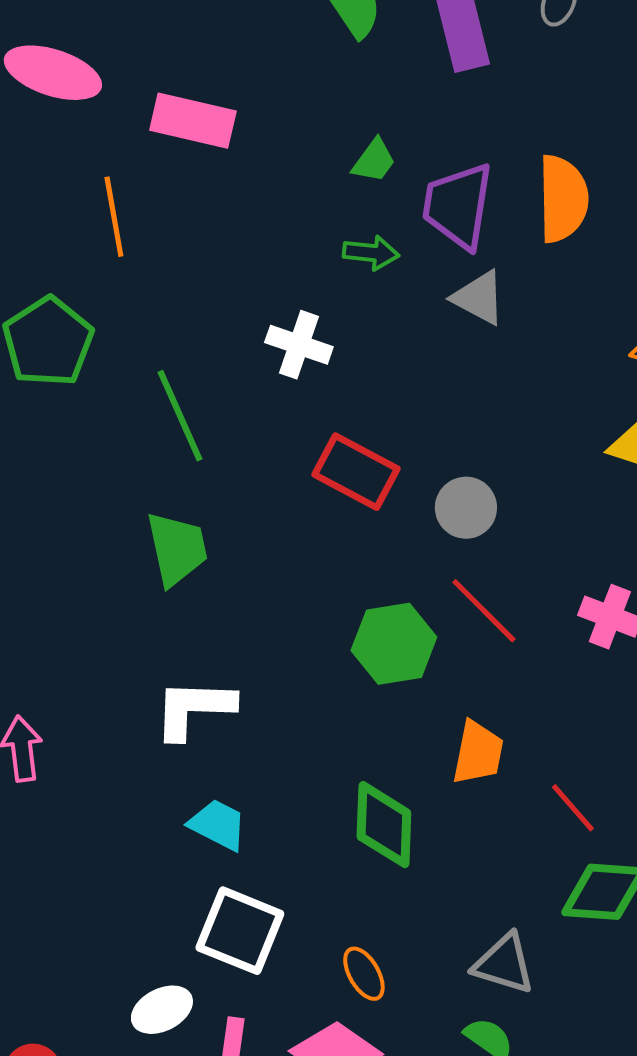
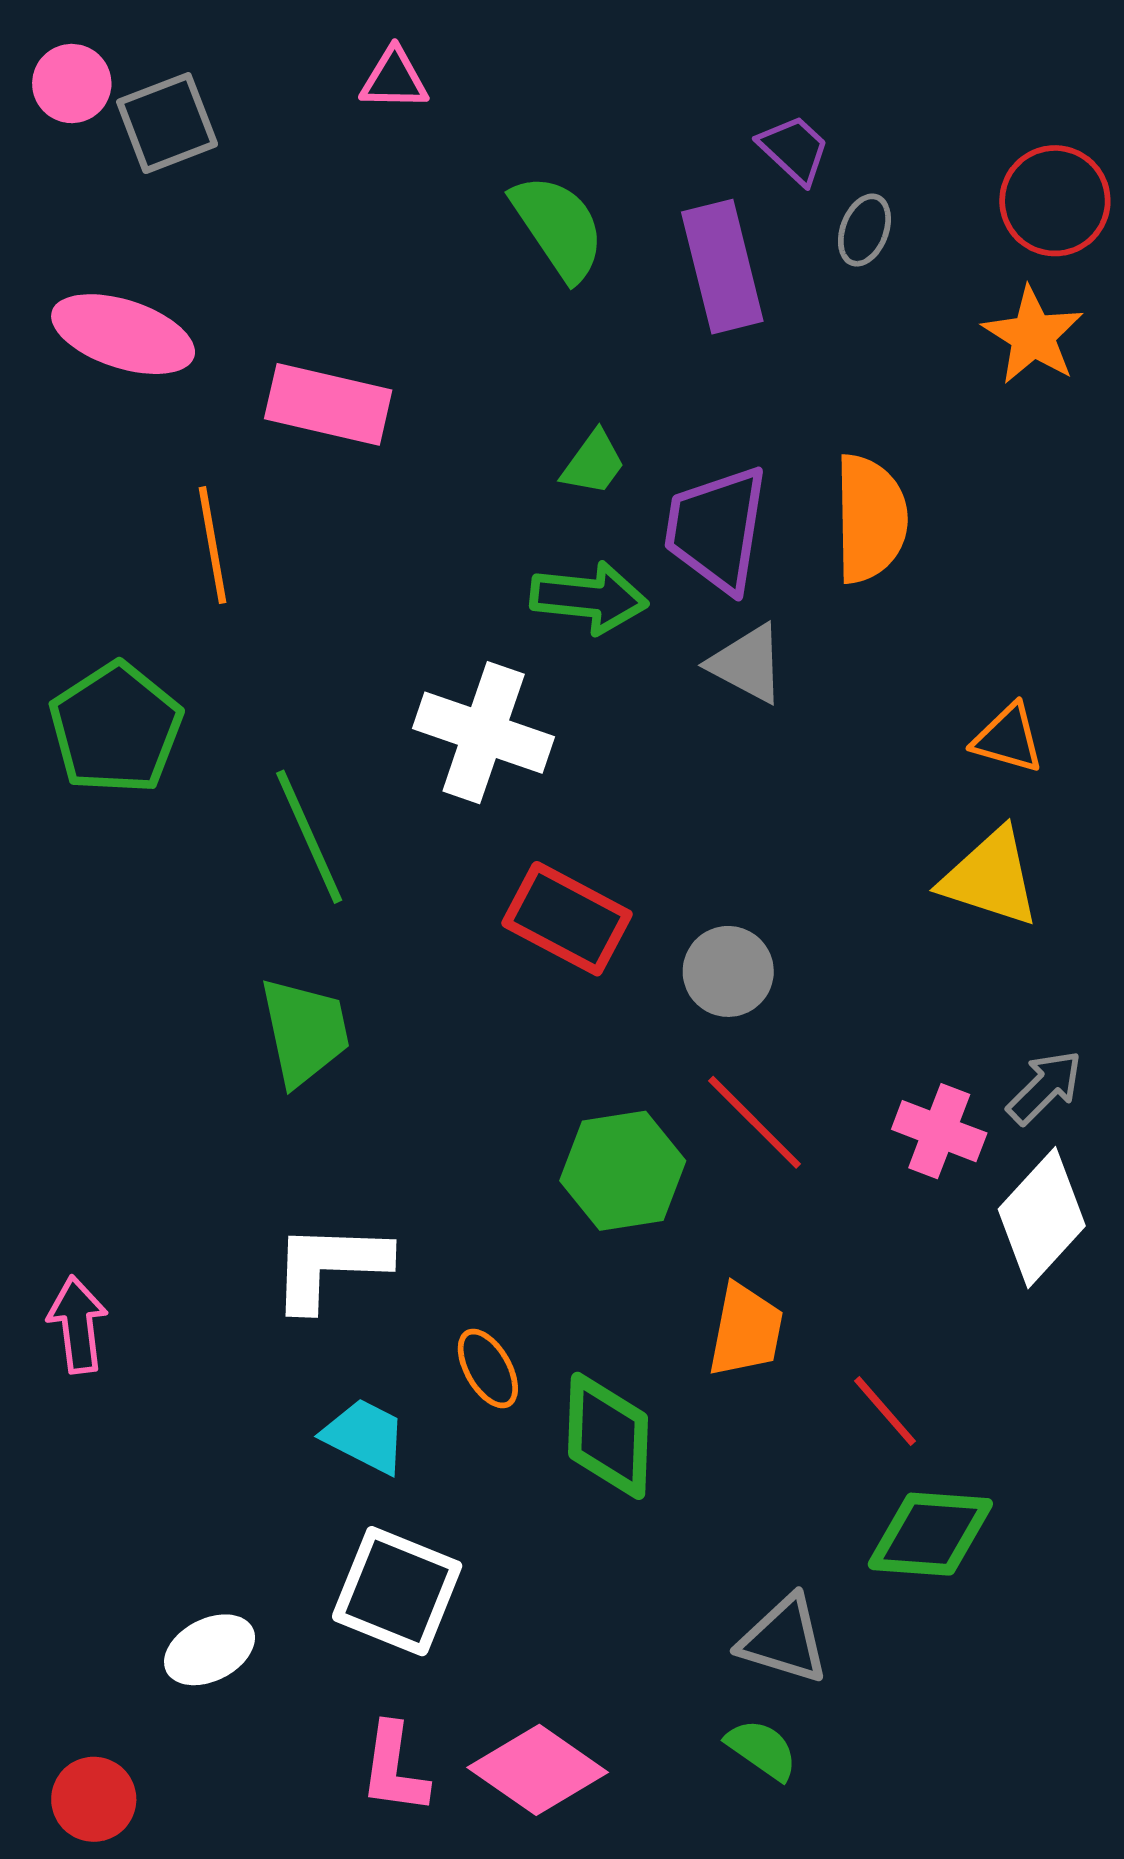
green arrow: (371, 253) -> (589, 598), size x1.4
white cross: (299, 345) -> (484, 733), size x1.4
orange ellipse: (364, 974) -> (488, 1369), moved
white ellipse: (162, 1010) -> (210, 1650), moved

